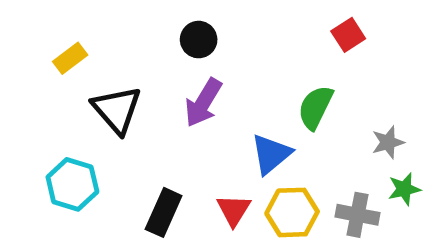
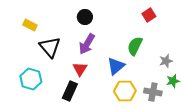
yellow rectangle: (70, 58) -> (30, 25), turned 64
red triangle: (234, 210) -> (80, 69), moved

